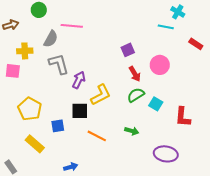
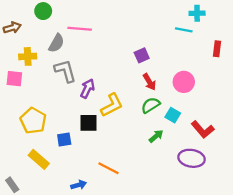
cyan cross: (178, 12) -> (197, 13), turned -32
red rectangle: (196, 44) -> (217, 49), turned 64
pink circle: (160, 65) -> (184, 82), moved
red L-shape: (183, 117) -> (203, 130), turned -45
green arrow: (132, 131) -> (156, 136), moved, turned -56
orange line: (97, 136) -> (108, 168), moved
purple ellipse: (166, 154) -> (192, 158), moved

